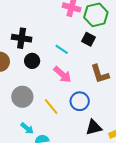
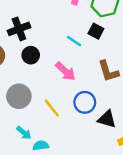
black cross: (22, 38) -> (19, 29), turned -30
cyan line: (62, 49) -> (74, 41), moved
black triangle: (94, 127) -> (107, 119), moved, turned 30

